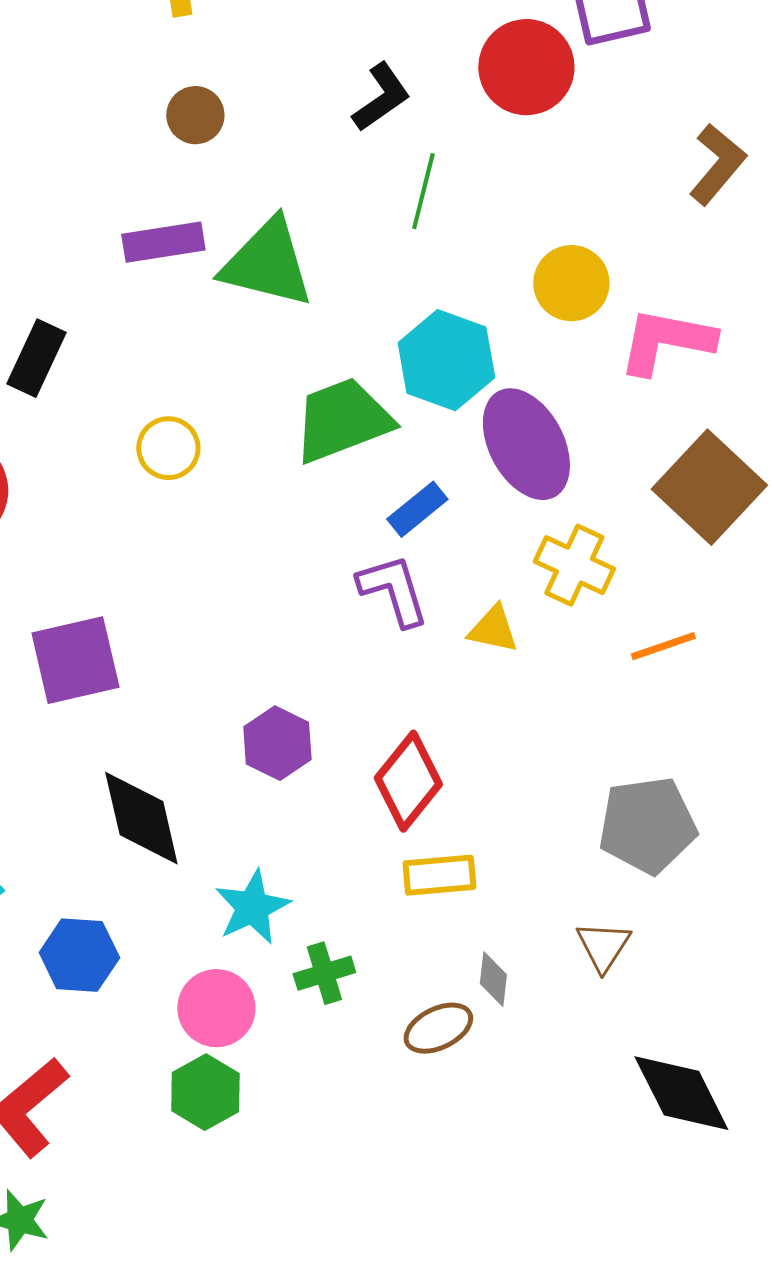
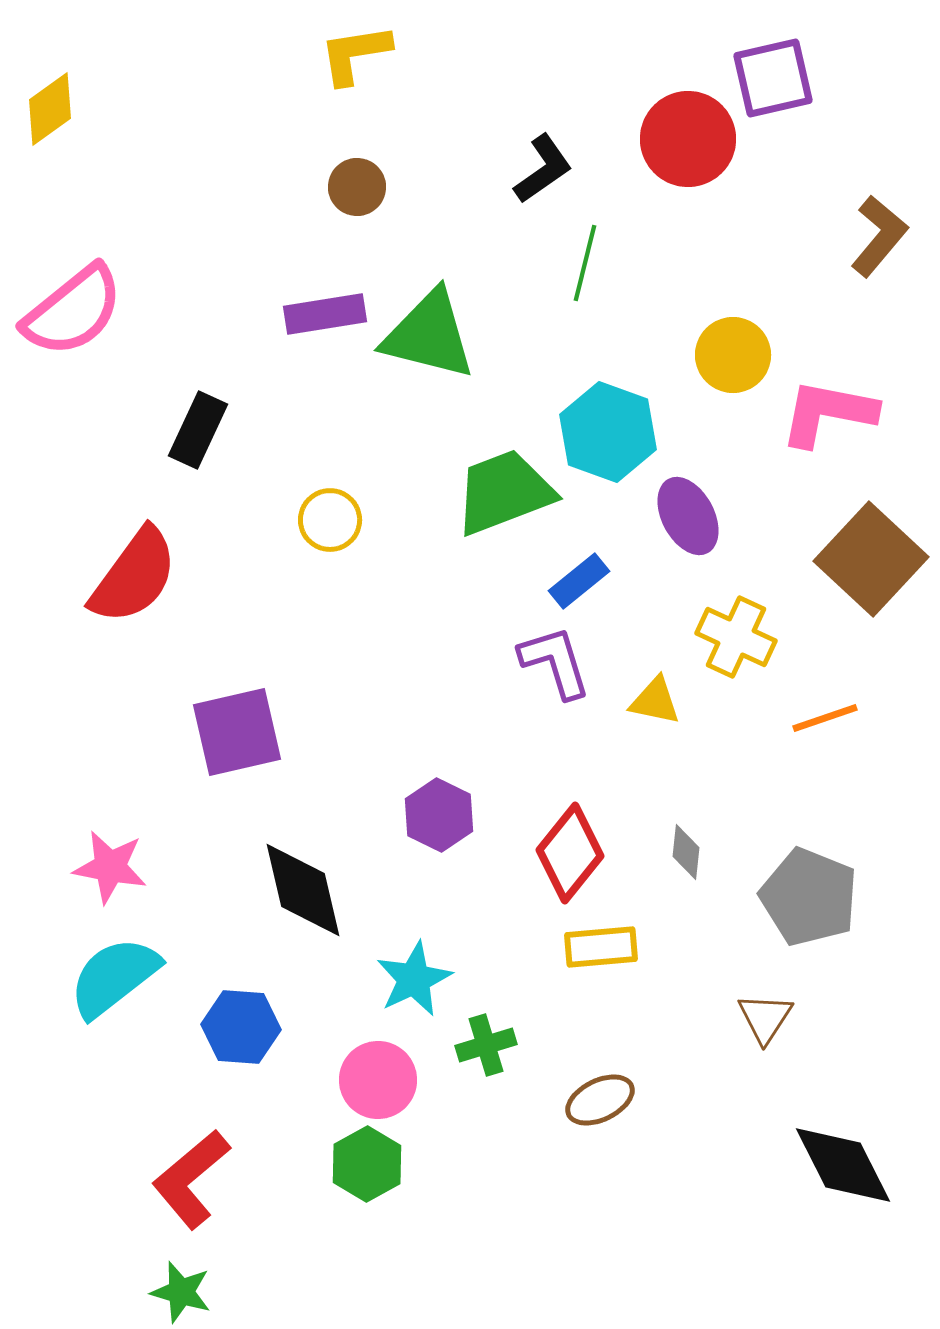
purple ellipse: (526, 444) -> (688, 516), size x0.7
gray pentagon: (647, 825) -> (809, 897), turned 30
gray diamond: (493, 979) -> (686, 852), moved

